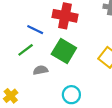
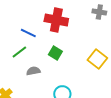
green square: (64, 51) -> (55, 53), size x0.6

